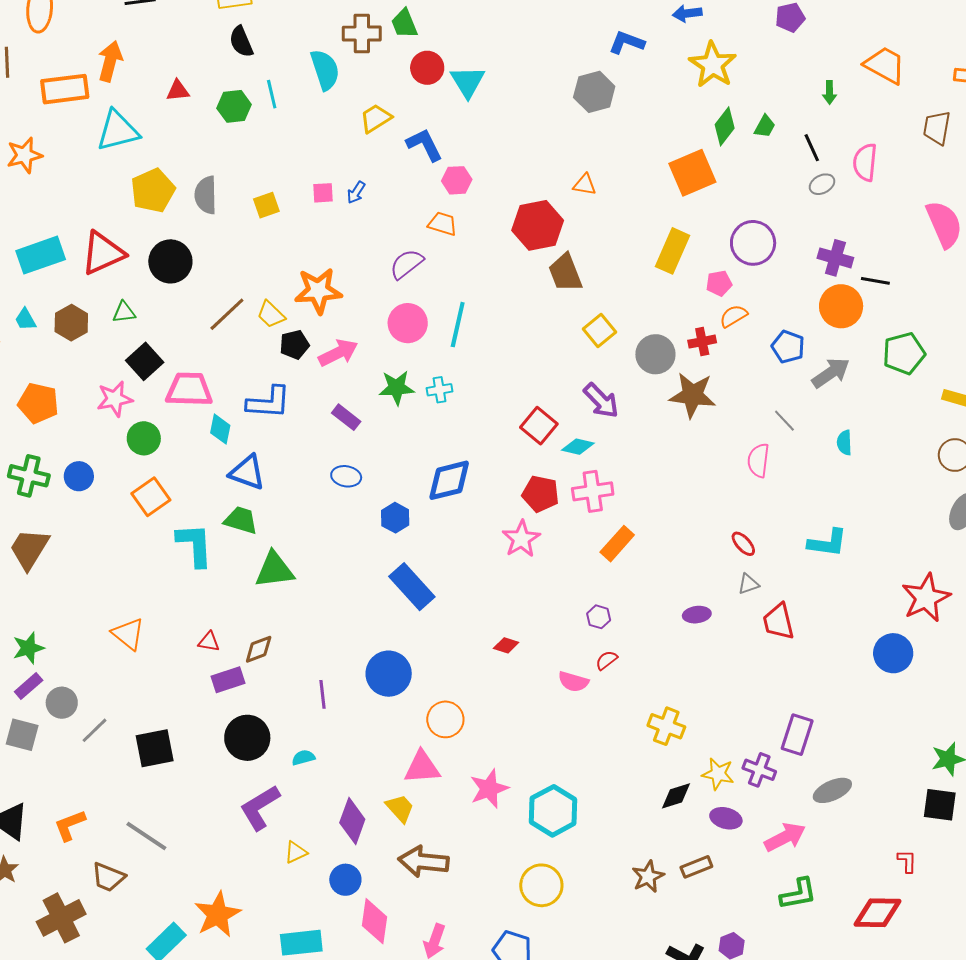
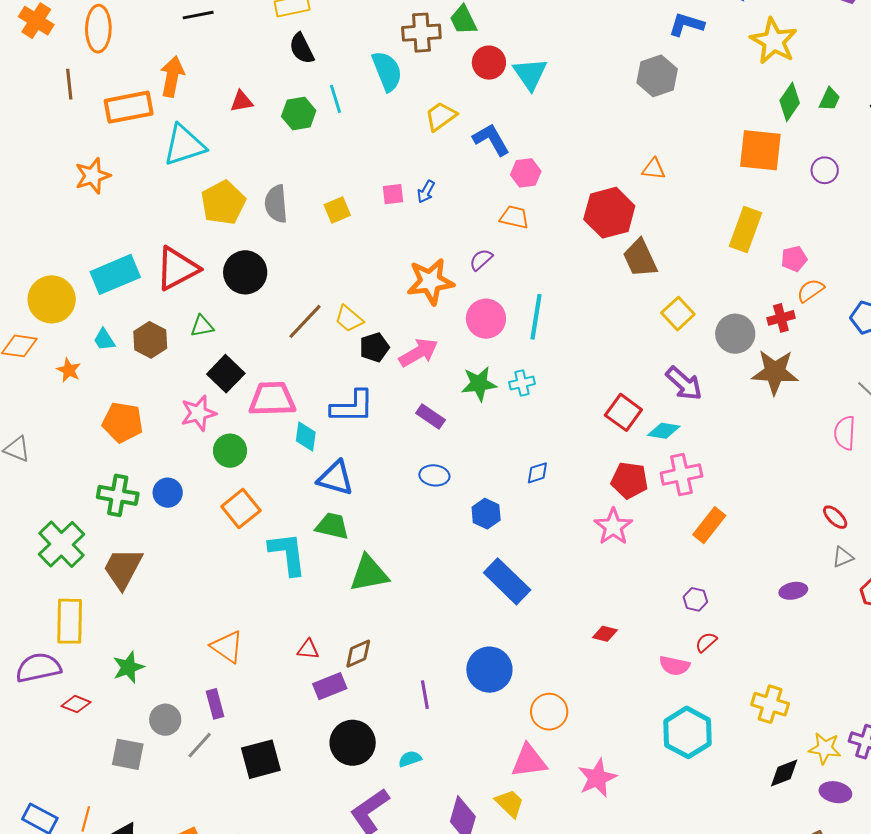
orange square: (692, 173) -> (760, 150), turned 33
purple circle: (753, 243) -> (825, 170), moved, size x0.6
purple semicircle: (407, 264) -> (481, 260), size x0.7
orange star: (318, 291) -> (430, 281), moved
blue diamond: (449, 480) -> (537, 473), size x0.5
purple rectangle: (29, 686) -> (215, 704), moved, turned -60
cyan hexagon: (553, 811) -> (687, 732), moved

